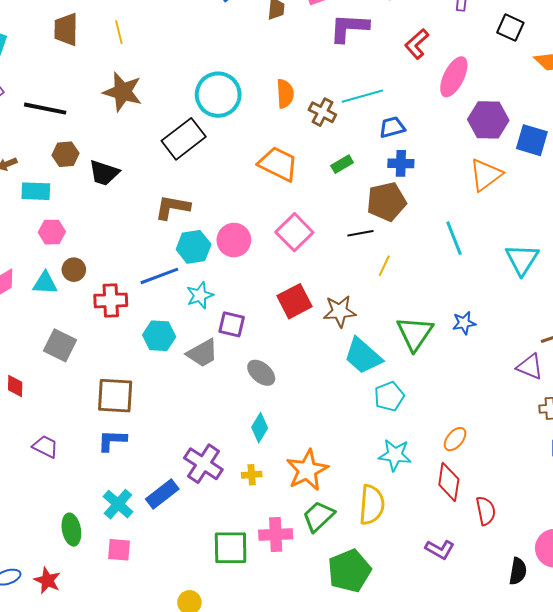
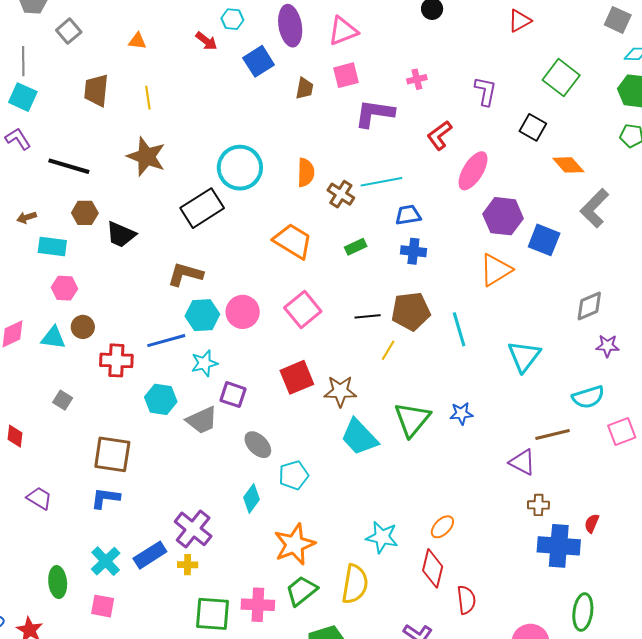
brown pentagon: (386, 202) -> (411, 311), moved
gray square: (60, 345) -> (63, 400), size x0.6
cyan pentagon: (389, 396) -> (294, 475), moved
yellow cross: (252, 475) -> (188, 565), moved

